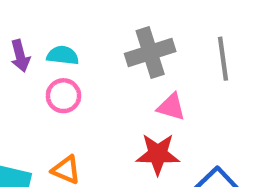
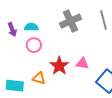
pink triangle: (171, 107) -> (82, 63), moved
red star: (158, 154) -> (59, 66), moved, turned -30

